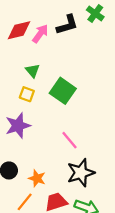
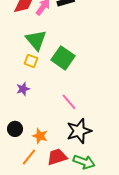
green triangle: (32, 71) -> (36, 40), size x1.6
purple star: (18, 126) -> (23, 89), size x0.6

